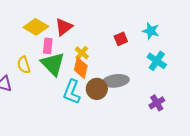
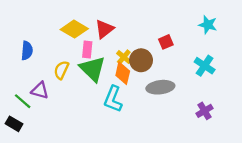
cyan star: (151, 31) -> (208, 25), moved
yellow semicircle: (24, 65) -> (61, 70), turned 42
brown circle: (97, 89) -> (141, 60), moved

